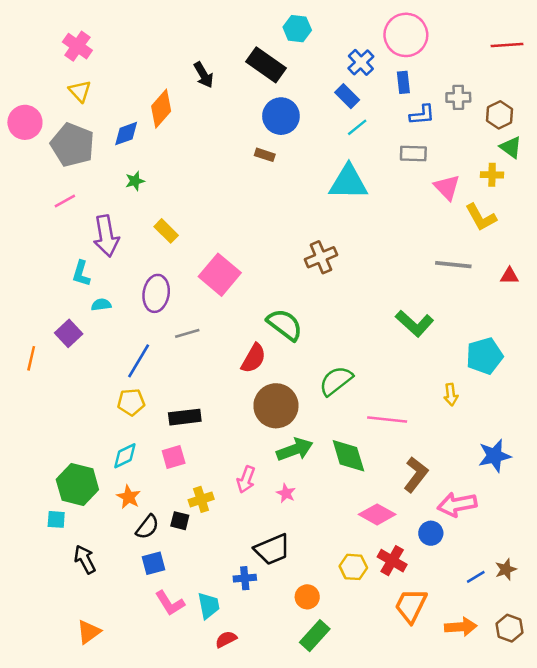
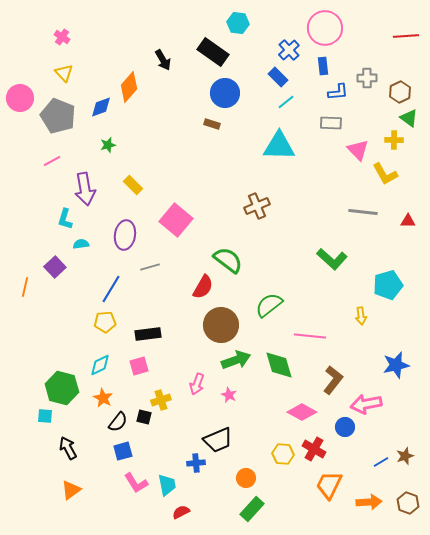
pink cross: (77, 46) -> (62, 37), size x0.7
orange triangle: (89, 632) -> (71, 490), moved

